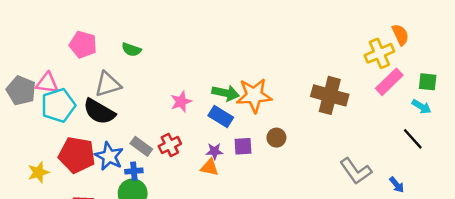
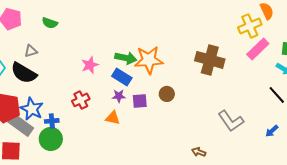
gray triangle: (108, 84) -> (31, 51), size x0.6
gray rectangle: (141, 146) -> (21, 125), moved, size x1.4
purple star: (214, 151) -> (119, 96), moved
blue arrow: (397, 185) -> (272, 131), moved, turned 88

